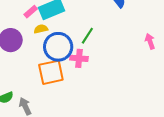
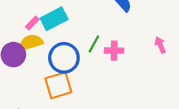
yellow semicircle: (41, 29) -> (31, 42), moved, size x1.6
pink cross: (79, 58) -> (114, 51), moved

